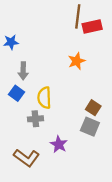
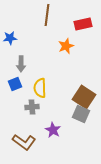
brown line: (78, 16) -> (47, 15), moved
orange star: (77, 61) -> (66, 46), moved
blue square: (17, 93) -> (15, 84), turned 32
brown square: (93, 108) -> (84, 97), size x1.6

